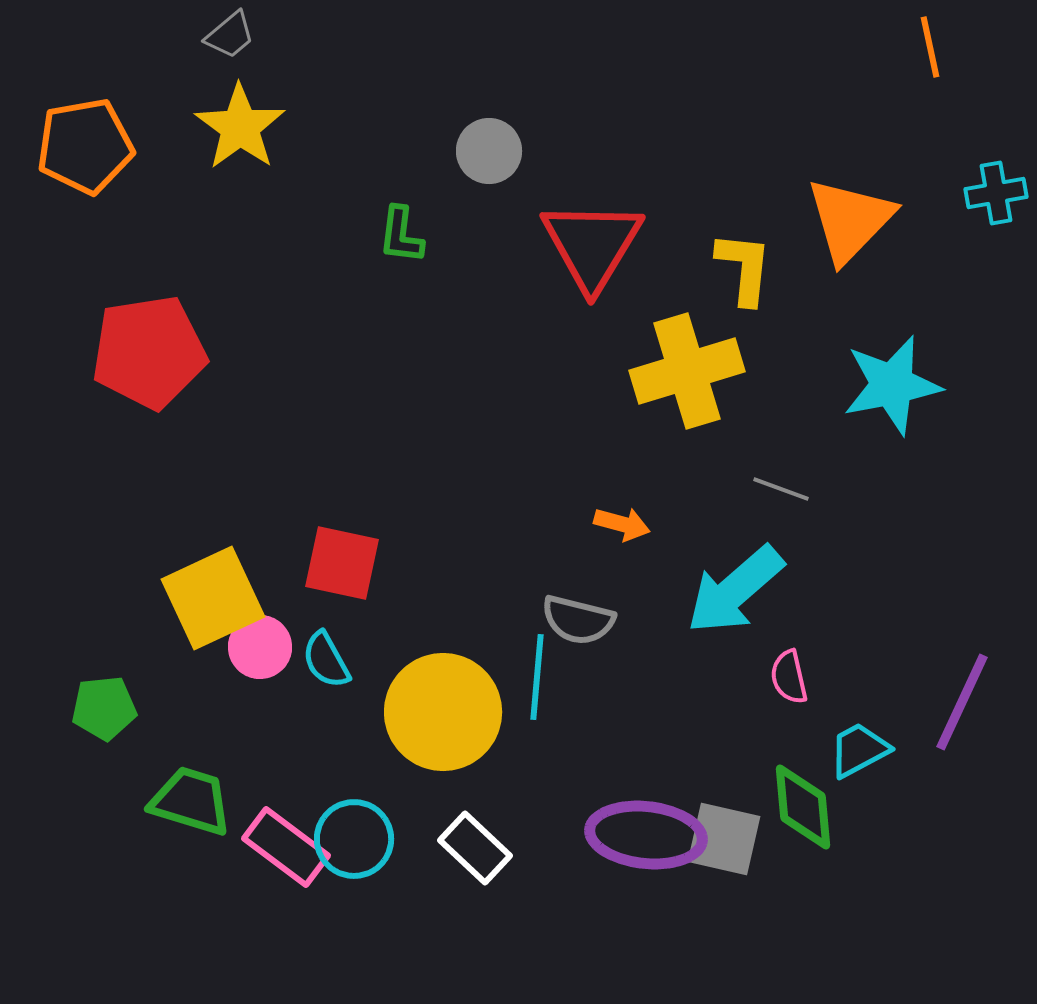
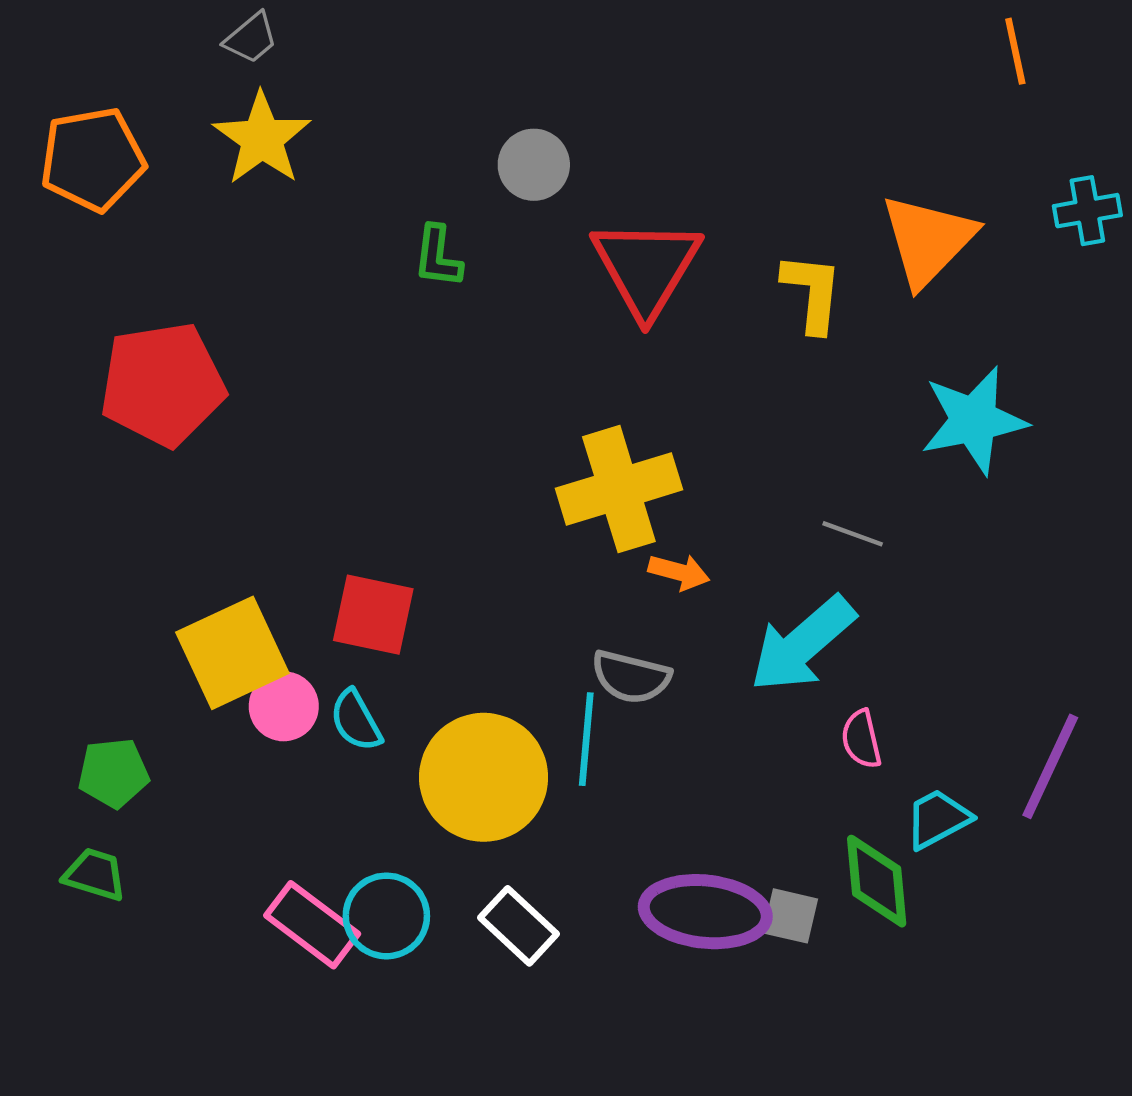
yellow cross: (687, 371) -> (619, 489), moved
green trapezoid: (191, 801) -> (95, 874), moved, size x0.7
gray square: (724, 839) -> (790, 916), size x0.7

